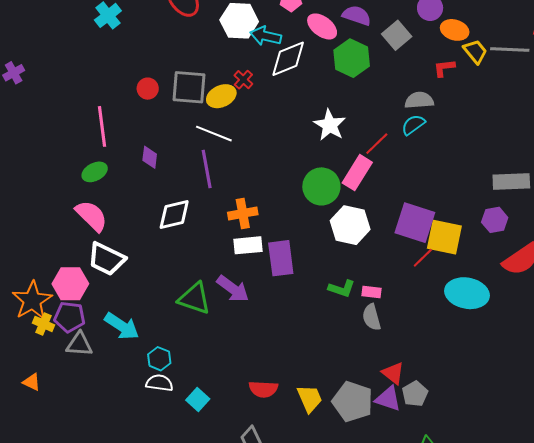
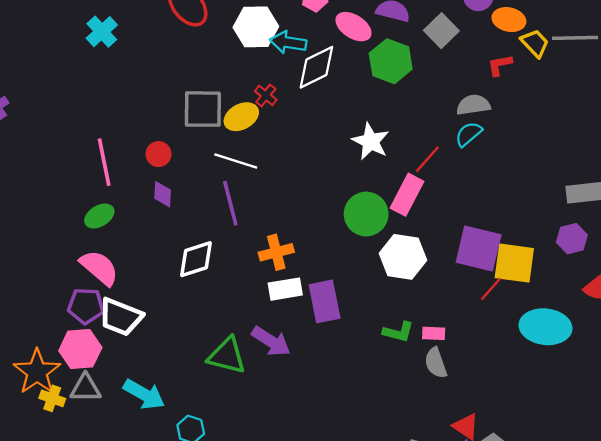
red circle: (148, 89) -> (159, 154), moved
purple pentagon: (69, 317) -> (86, 306), moved
gray triangle: (79, 344) -> (86, 388), moved

